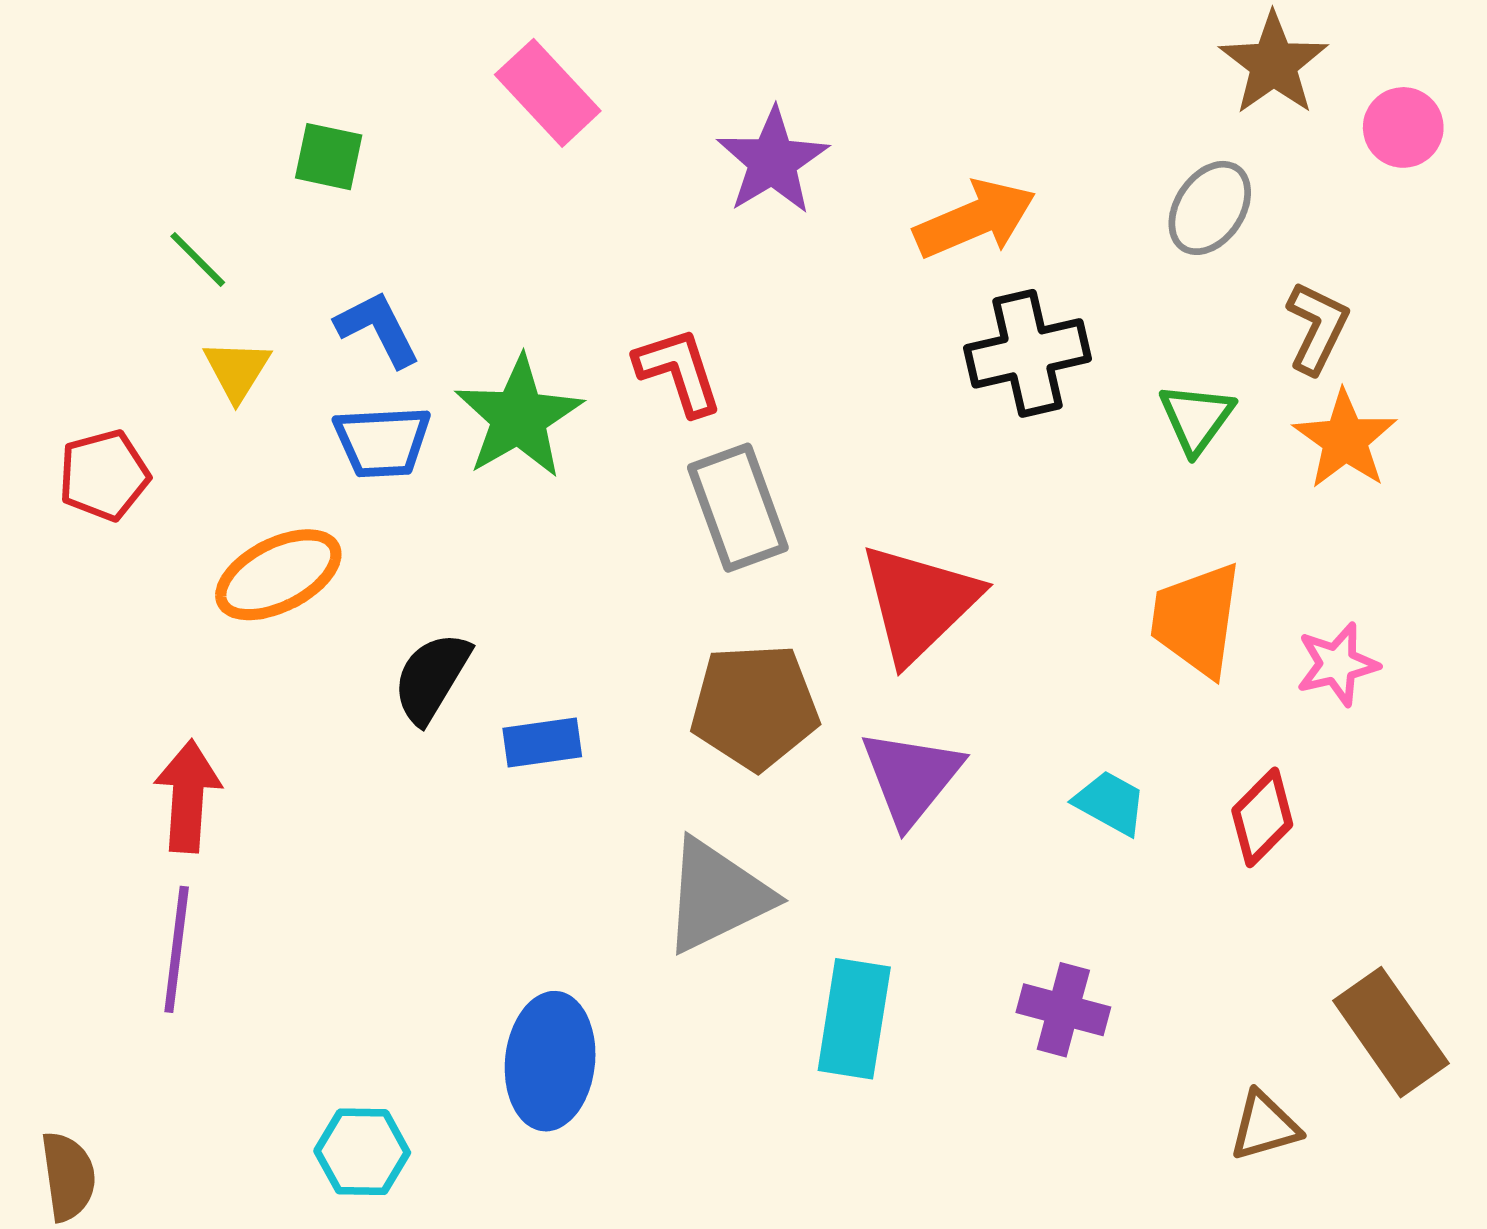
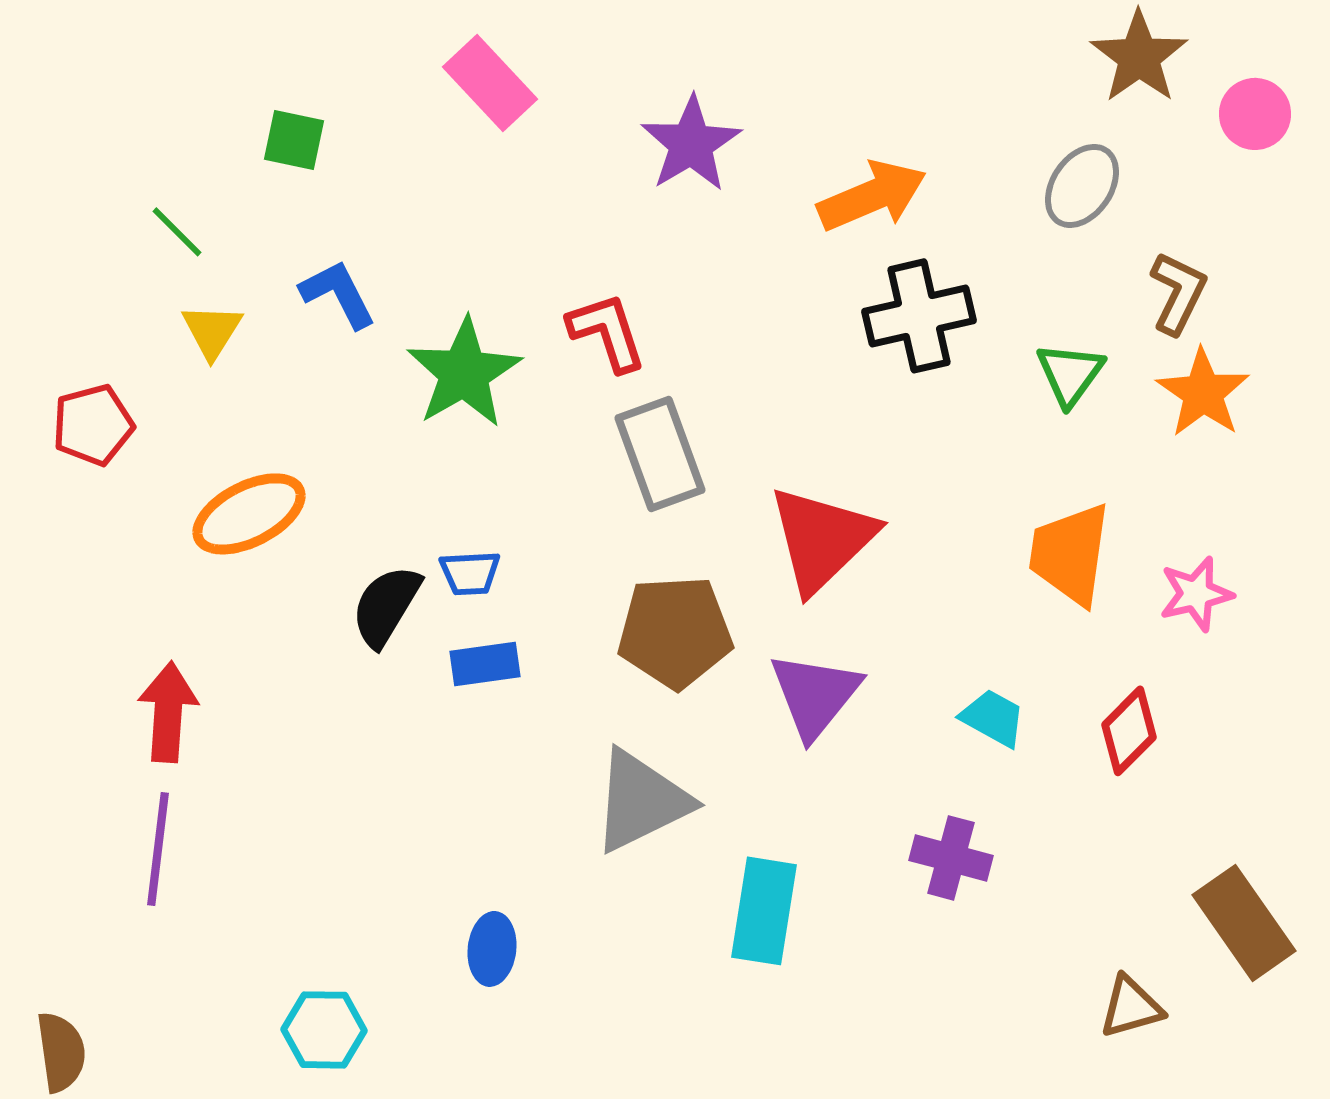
blue trapezoid: (382, 442) -> (470, 573), moved, size x0.7
purple cross: (1063, 1010) -> (951, 858), moved
blue ellipse: (550, 1061) -> (492, 949), size x0.6

